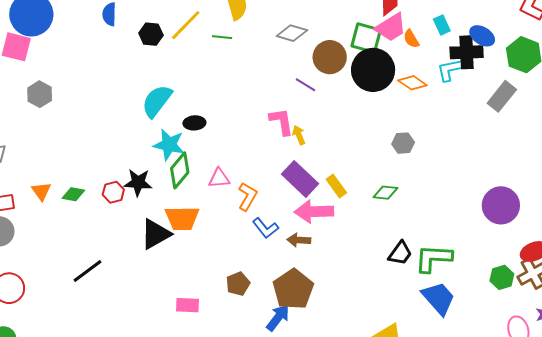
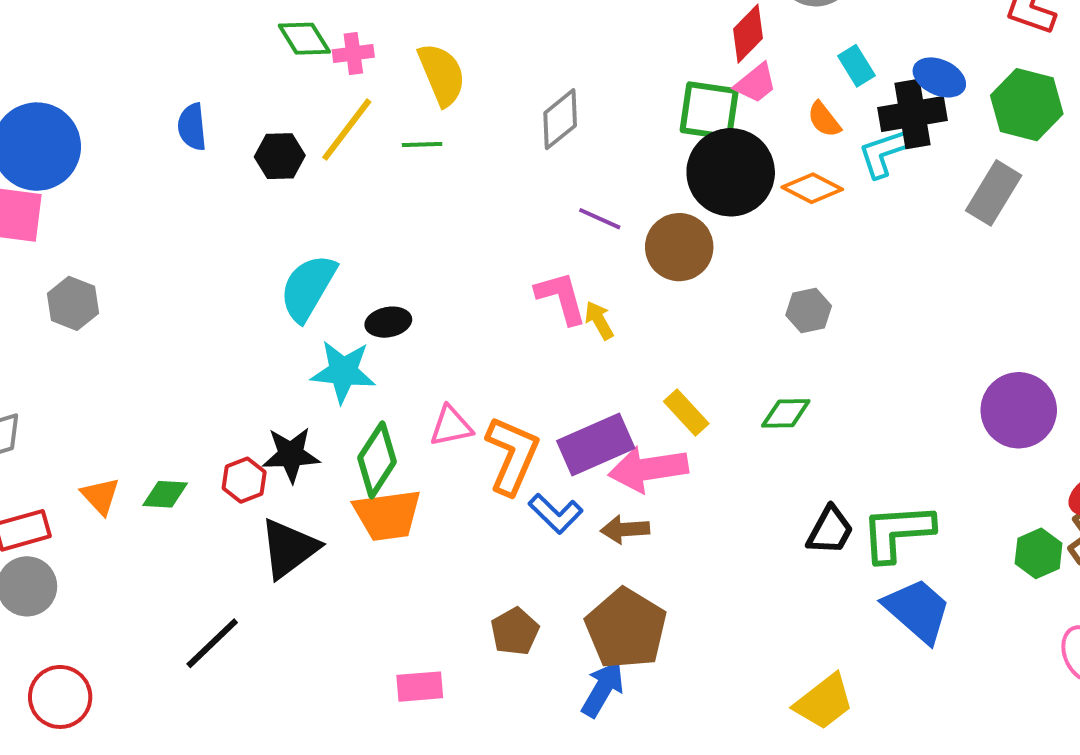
pink trapezoid: (391, 27) -> (756, 83), size x0.7
gray diamond: (292, 33) -> (560, 119), turned -48
orange semicircle: (411, 39) -> (824, 119), moved
brown circle: (330, 57) -> (679, 247), moved
green diamond: (180, 170) -> (377, 460), moved
purple rectangle: (300, 179) -> (596, 445), moved, turned -60
orange L-shape: (248, 196) -> (512, 455), size x1.4
black triangle: (156, 234) -> (289, 548), moved

